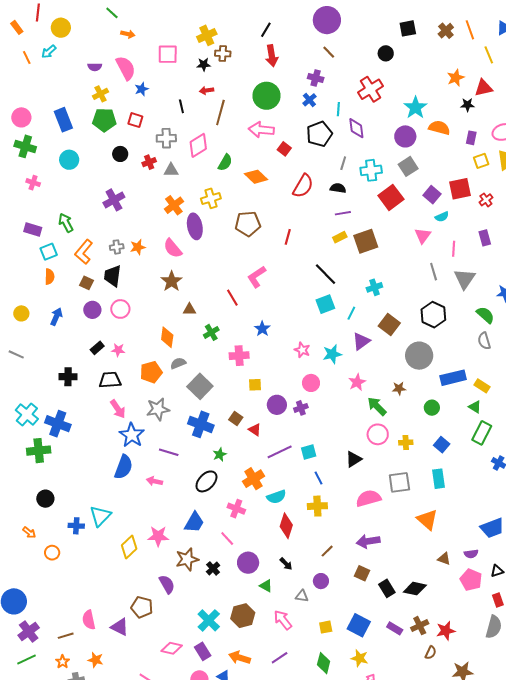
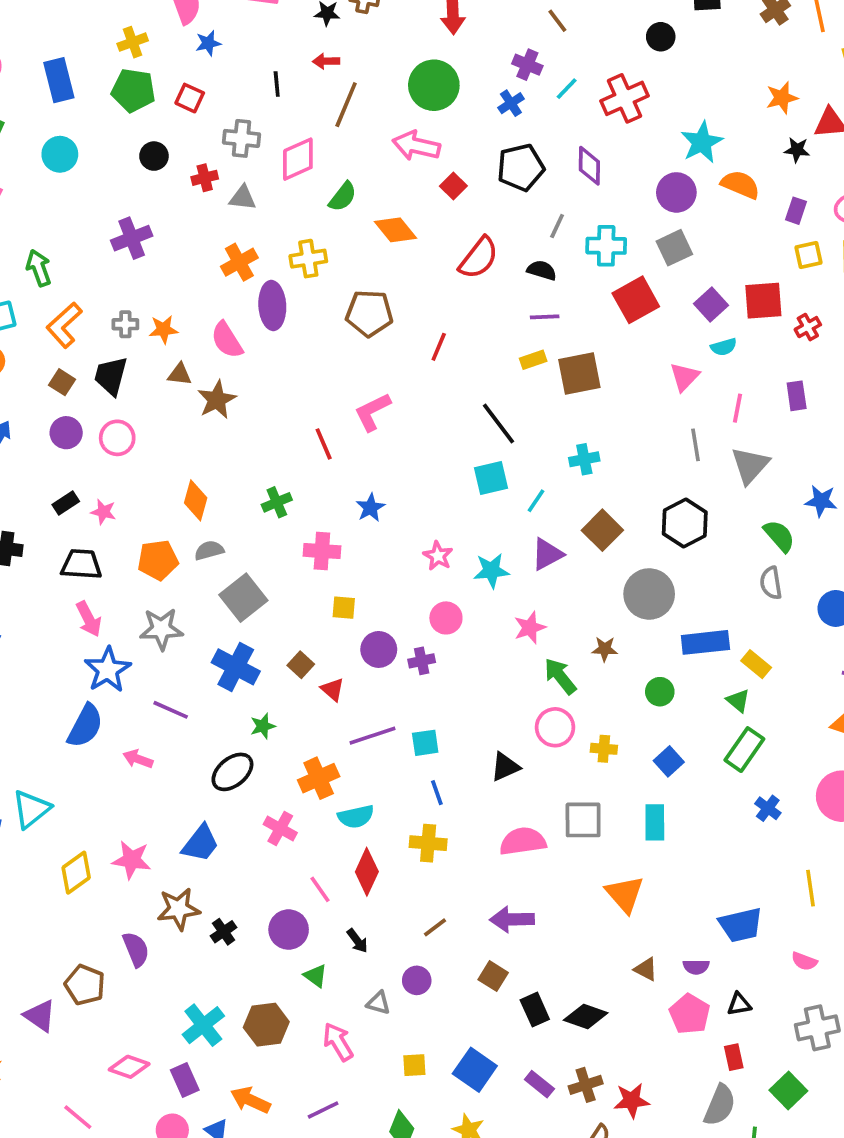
cyan line: (338, 109) -> (567, 89), moved, turned 32
brown triangle: (189, 309) -> (180, 374), moved
pink line: (227, 539) -> (320, 889), moved

